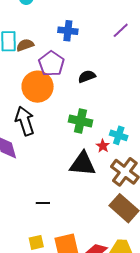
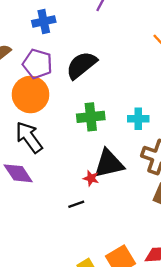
black semicircle: (87, 76) -> (81, 65), size x1.6
red star: (103, 146) -> (91, 178), moved
black line: (43, 203) -> (76, 204), moved

